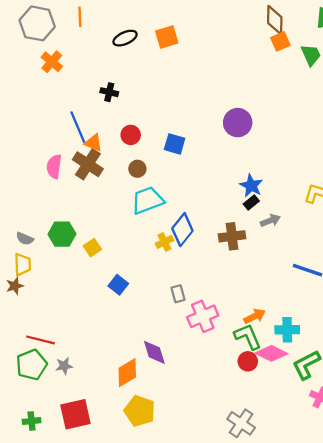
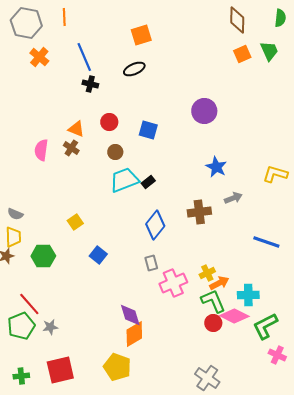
black ellipse: (125, 38) -> (134, 69), moved
orange square: (280, 41) -> (242, 54), moved
blue line: (78, 127) -> (84, 57), moved
brown cross: (88, 164) -> (71, 148), size x0.6
black rectangle: (251, 203) -> (148, 182), moved
blue diamond: (182, 230) -> (155, 225), moved
green hexagon: (62, 234) -> (43, 256), moved
yellow cross: (164, 242) -> (207, 273), moved
red line: (41, 340) -> (29, 304), turned 35
orange diamond: (127, 373) -> (134, 334), moved

